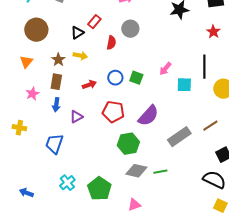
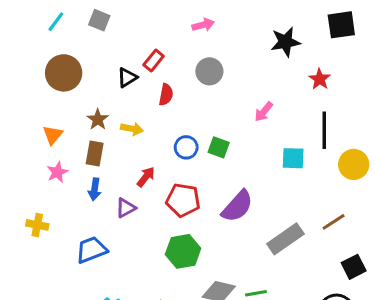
red star: (213, 32) -> (320, 79), moved
red semicircle: (111, 43) -> (166, 95), moved
yellow arrow: (80, 56) -> (132, 129), moved
orange triangle: (26, 62) -> (53, 135), moved
pink arrow: (165, 69) -> (264, 112), moved
red arrow: (89, 85) -> (146, 177), moved, turned -32
blue trapezoid: (54, 144) -> (92, 250), turned 50
green hexagon: (128, 144) -> (183, 251), moved

